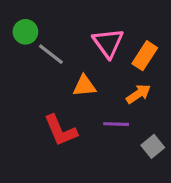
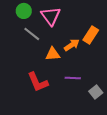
green circle: (25, 32) -> (24, 11), moved
pink triangle: (108, 43) -> (51, 16), moved
orange arrow: (138, 94) -> (72, 45), moved

